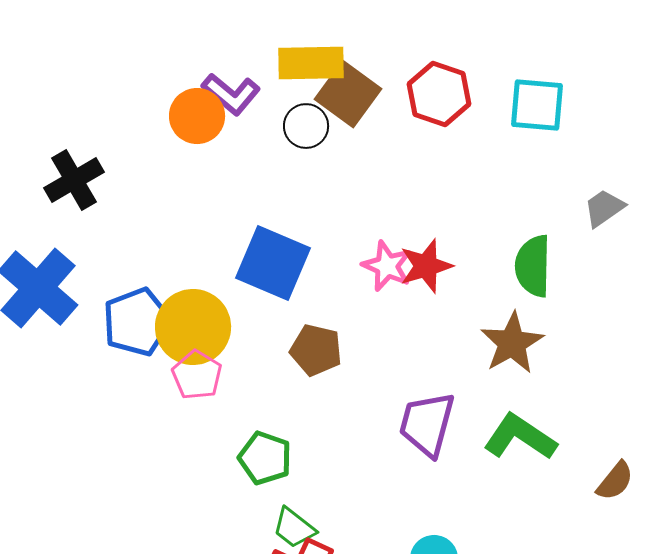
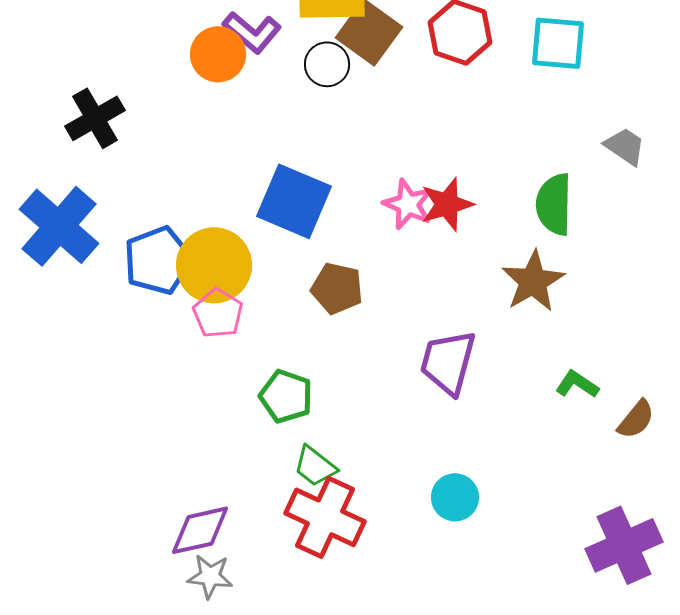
gray trapezoid: (604, 208) -> (625, 146), turned 69
green L-shape: (520, 437) -> (577, 384), moved, size x0.6

